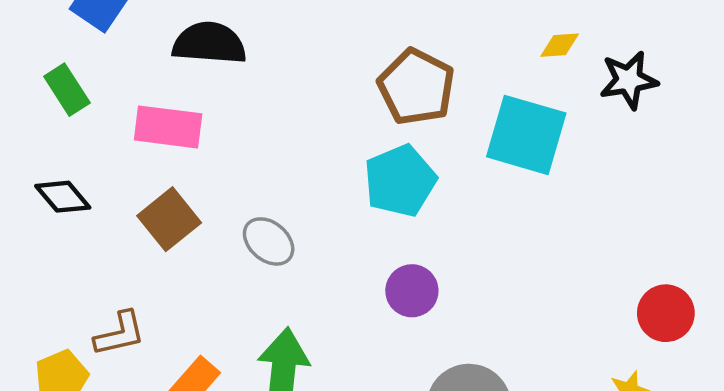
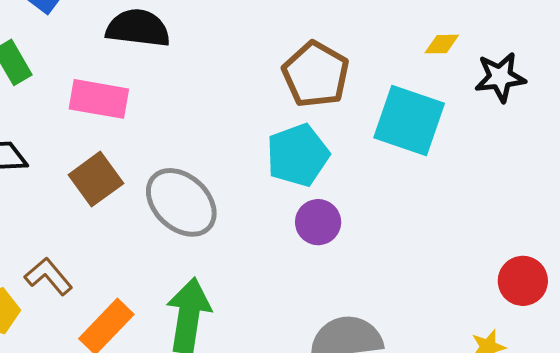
gray ellipse: (269, 241) -> (181, 202), size x1.6
purple circle: (412, 291) -> (318, 222), moved
brown L-shape: (120, 334) -> (48, 276), turned -120

